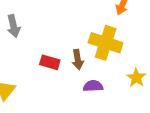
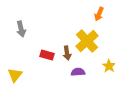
yellow cross: (106, 43) -> (87, 41), turned 30

